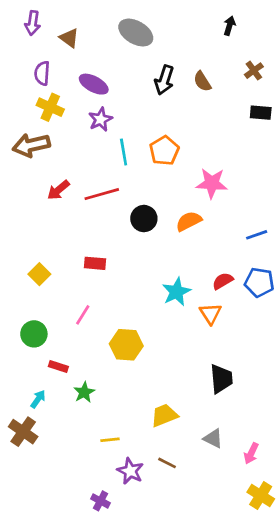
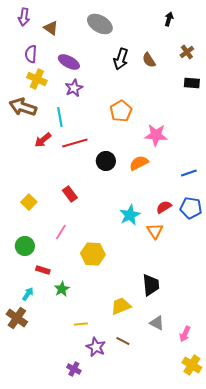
brown arrow: (31, 145) -> (23, 107), turned 32
cyan line: (124, 152) -> (60, 117), moved
red rectangle: (95, 263) -> (70, 194), turned 49
black trapezoid: (221, 379) -> (151, 285), moved

